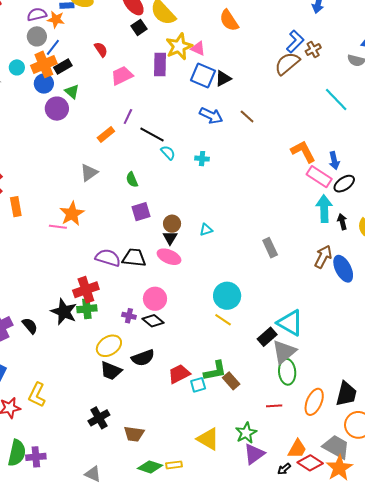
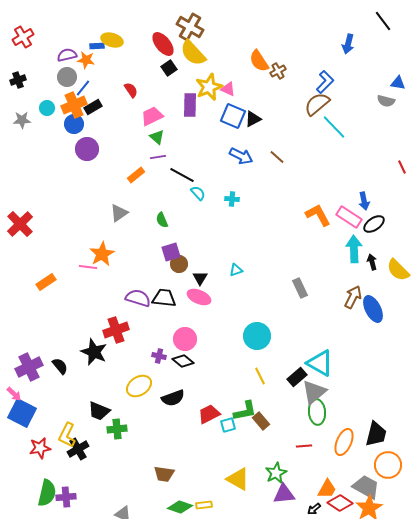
brown cross: (313, 49) -> (278, 71), moved
green triangle: (72, 92) -> (157, 137), moved
cyan line: (336, 100) -> (334, 127), moved
purple line: (128, 117) -> (158, 157), turned 56
orange L-shape: (303, 152) -> (318, 215), moved
orange rectangle: (16, 207) -> (46, 282), moved, turned 66
brown circle: (172, 224) -> (179, 264), moved
green cross: (87, 309) -> (117, 429), moved
yellow line: (223, 320) -> (260, 376), moved, turned 30
black trapezoid: (111, 371) -> (99, 411), moved
black cross: (99, 418) -> (78, 449), moved
purple triangle: (254, 454) -> (284, 494), turned 30

